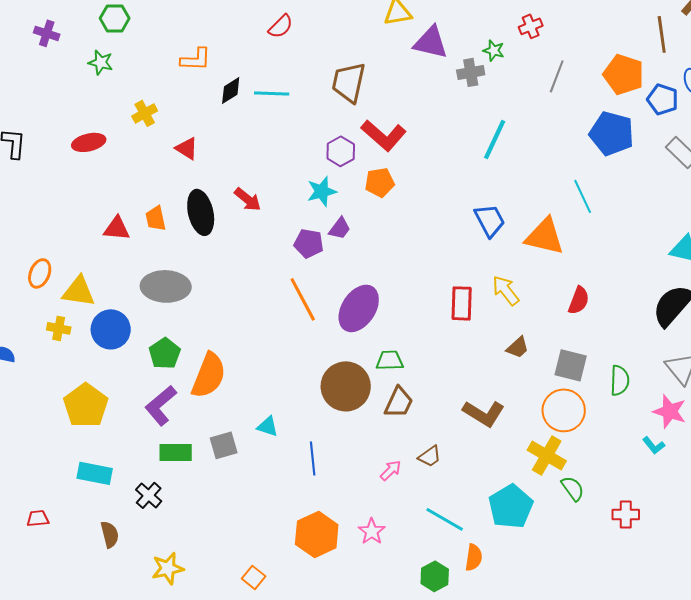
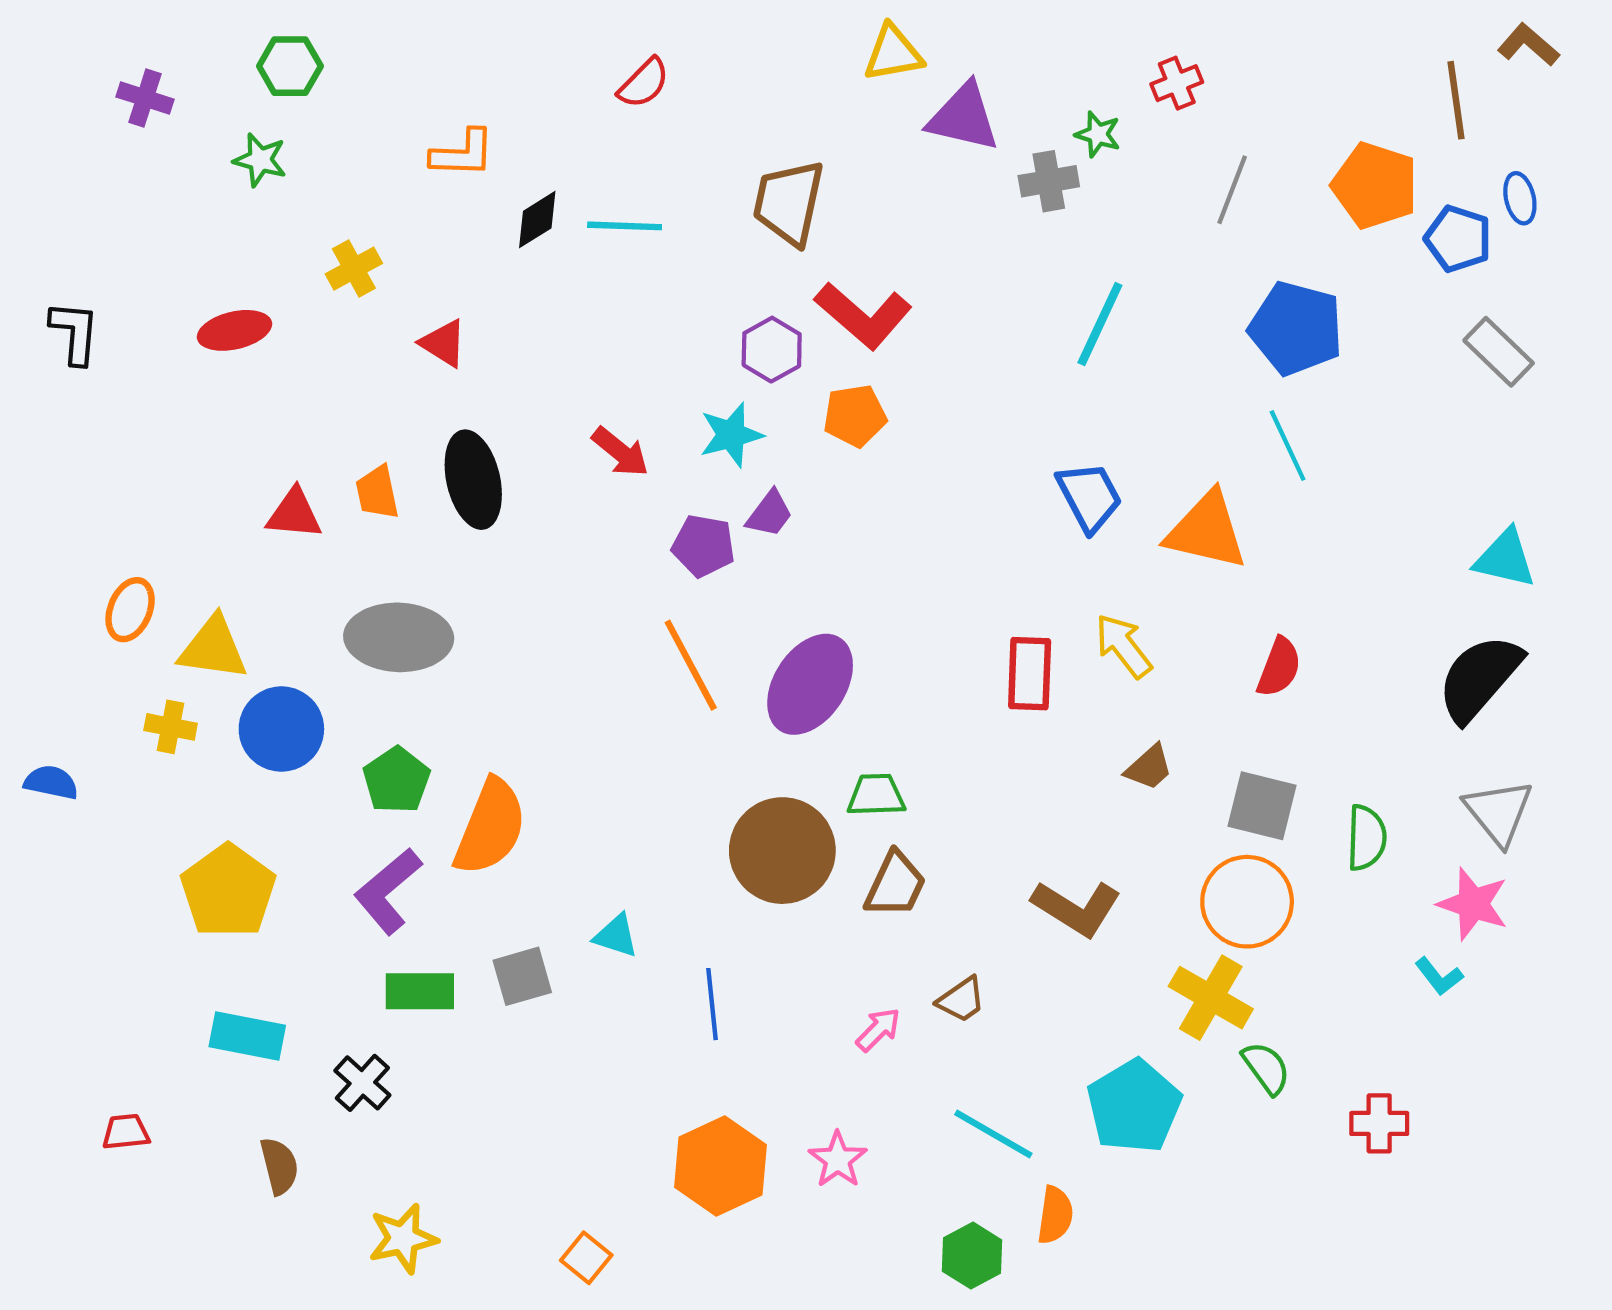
blue pentagon: (612, 133) -> (1296, 328), moved
red arrow: (248, 199) -> (620, 452), moved

